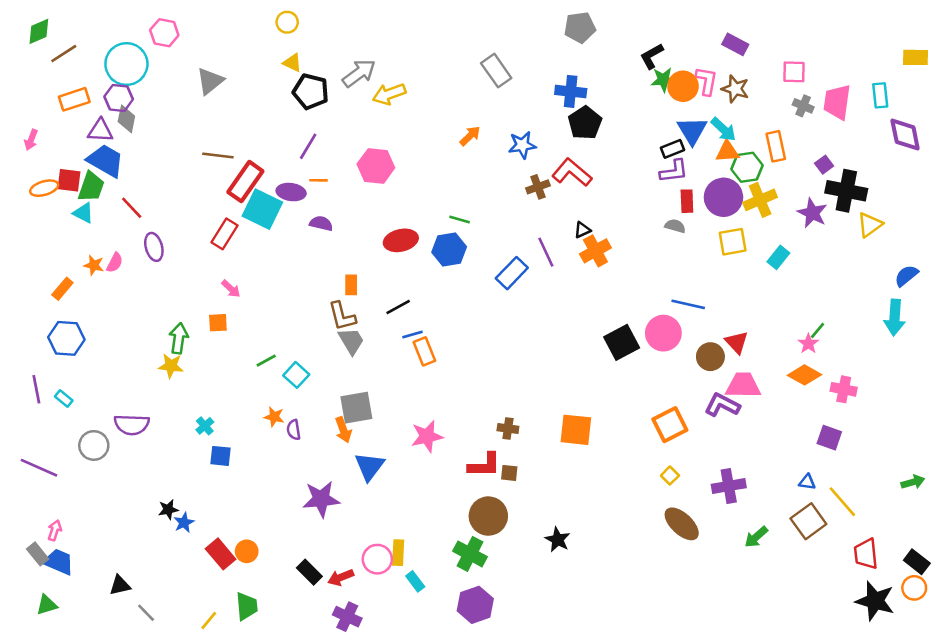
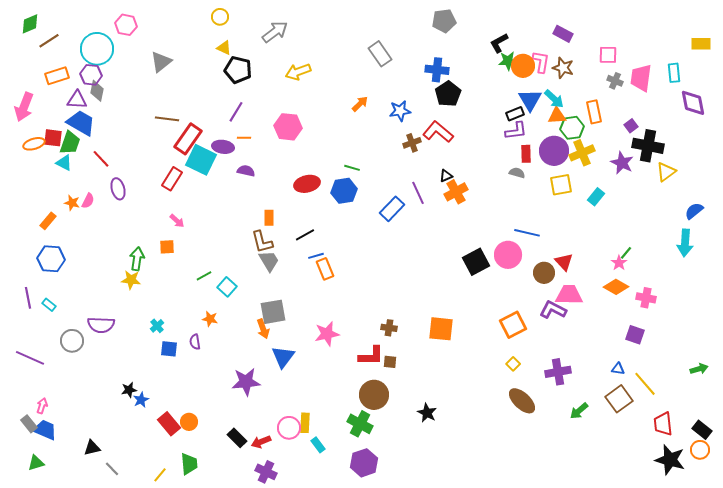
gray arrow: (359, 73) -> (275, 32), moved
pink arrow: (31, 140) -> (24, 107), size x1.8
purple semicircle: (294, 430) -> (195, 342), moved

